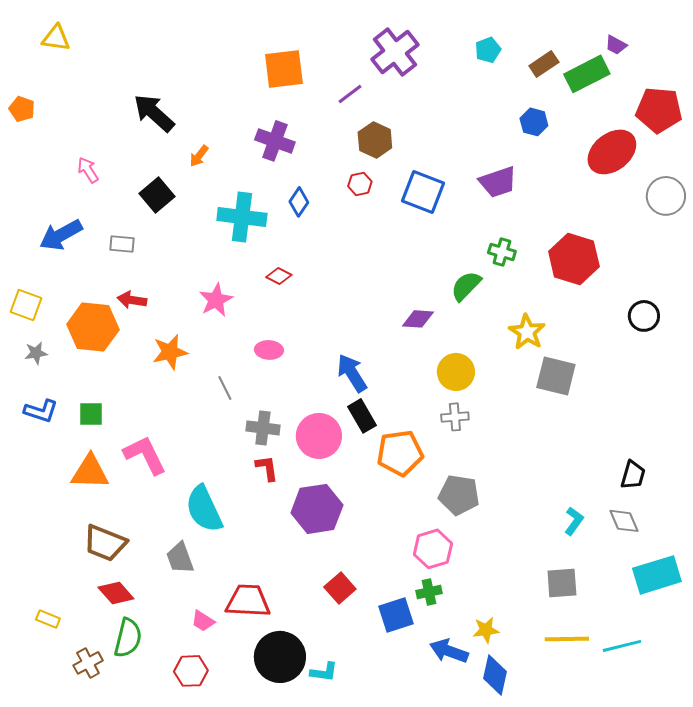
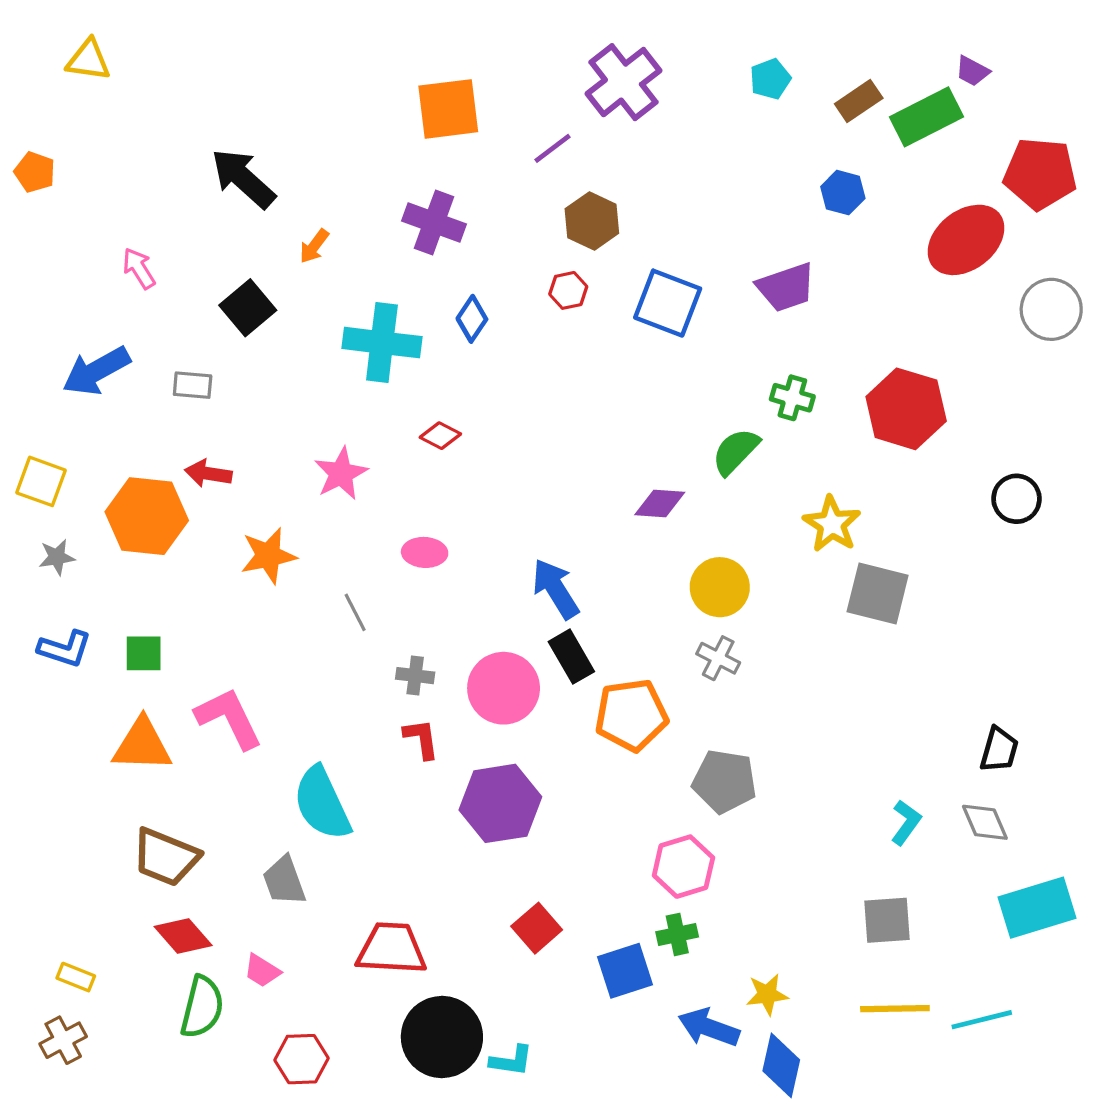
gray cross: (455, 417) -> (718, 658), turned 32
gray cross: (263, 428) -> (415, 676), size x0.7
pink trapezoid: (203, 621) -> (262, 971), moved
brown cross: (88, 663) -> (63, 1040), moved

